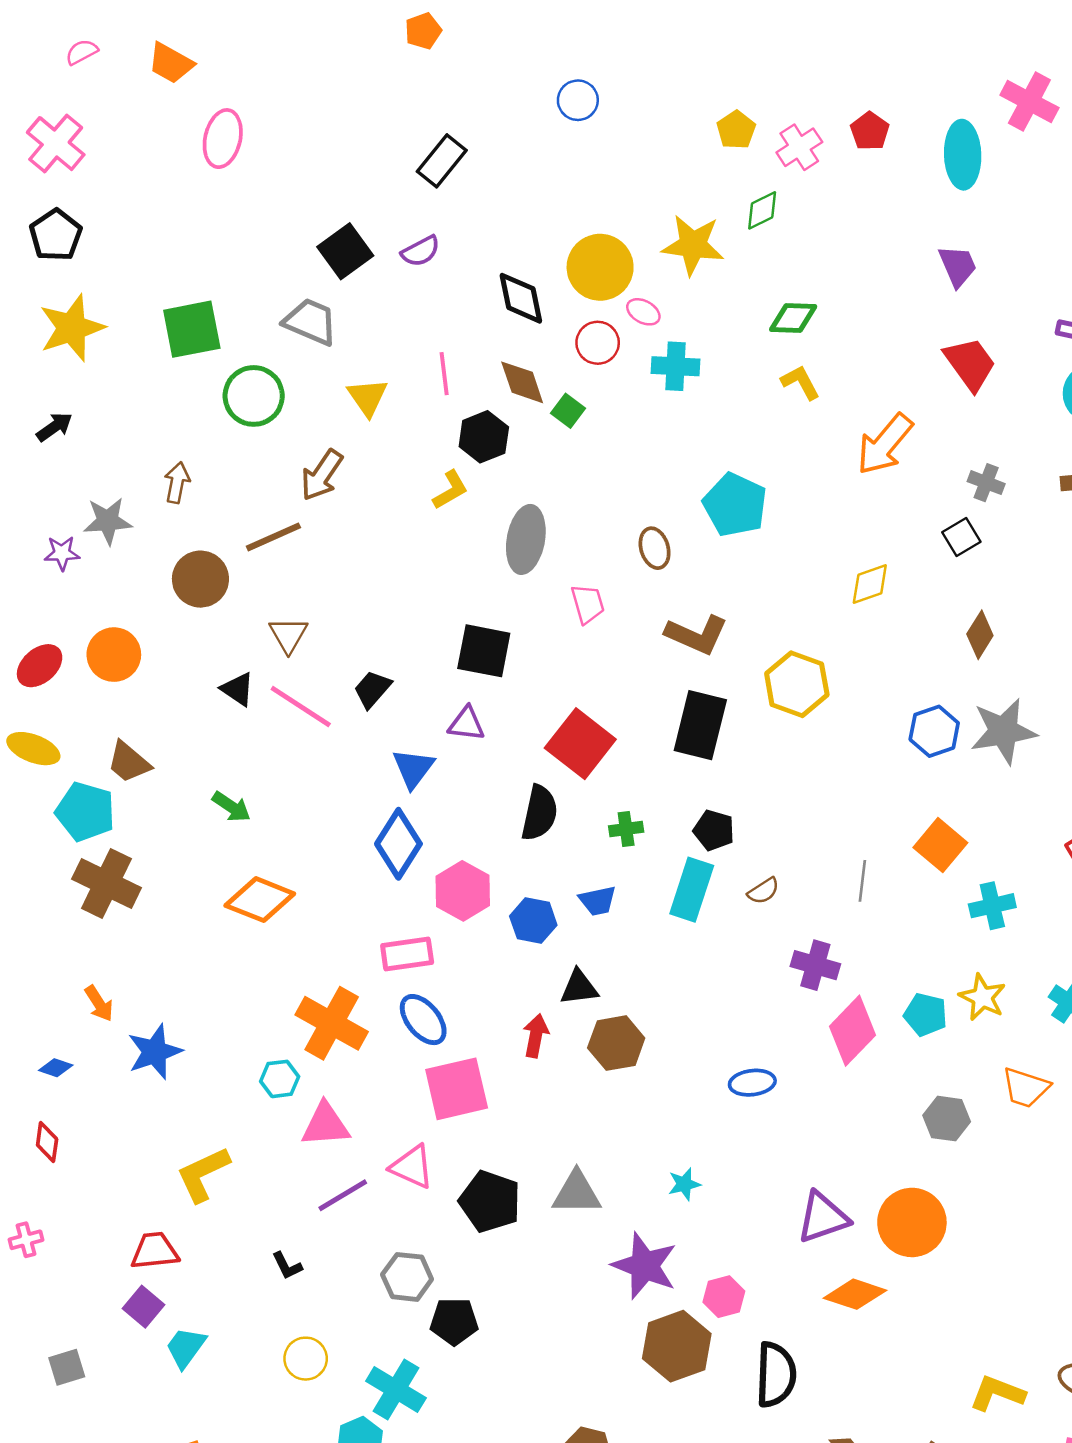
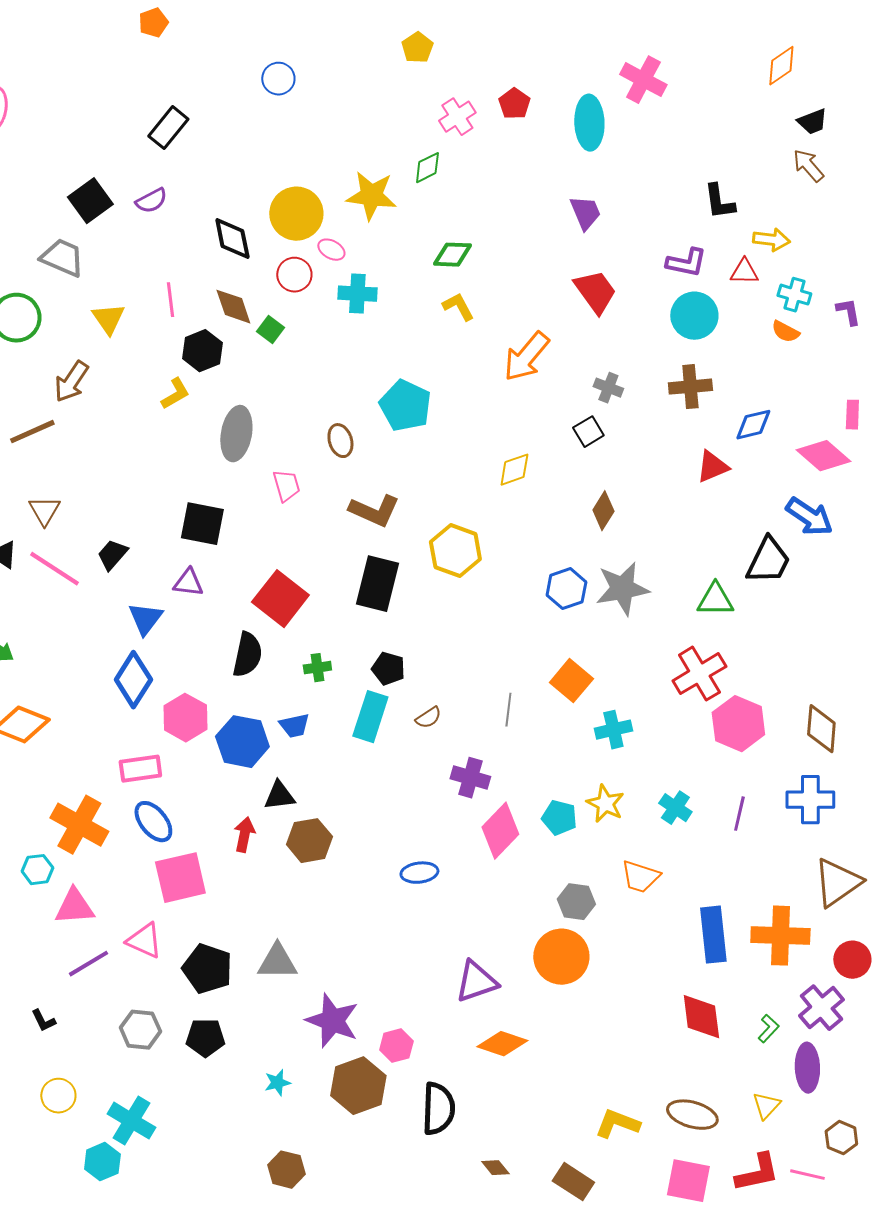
yellow pentagon: (736, 130) -> (417, 48), moved
blue hexagon: (533, 921) -> (242, 742), size x1.4
cyan star: (684, 1184) -> (277, 1083), moved
orange circle: (912, 1222) -> (561, 957), moved
black pentagon: (454, 1321) -> (205, 1038), moved

